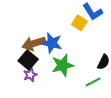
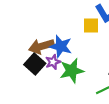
yellow square: (79, 23) -> (91, 25), turned -35
purple star: (30, 75) -> (53, 62), moved

